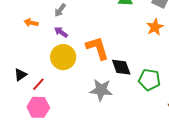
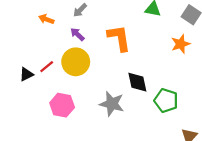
orange L-shape: (97, 48) -> (119, 38), moved
red line: (38, 84) -> (47, 67), moved
pink hexagon: (38, 107) -> (62, 105), moved

